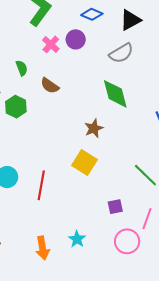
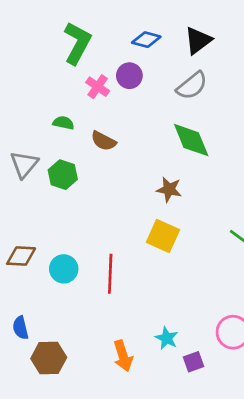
green semicircle: (22, 68) -> (63, 123), turned -49
brown star: (94, 128) -> (169, 189), turned -30
purple square: (115, 207) -> (193, 362), moved

